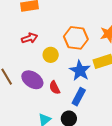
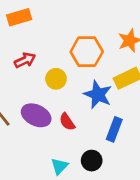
blue rectangle: (79, 97) -> (114, 129), moved

